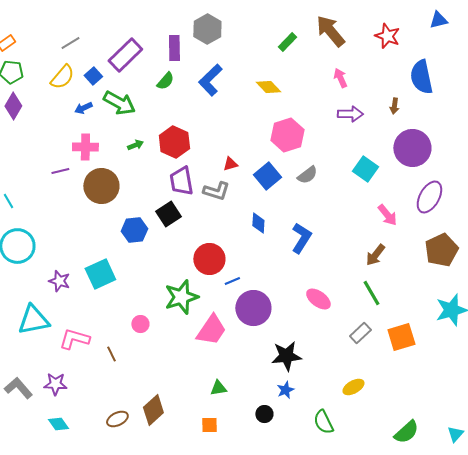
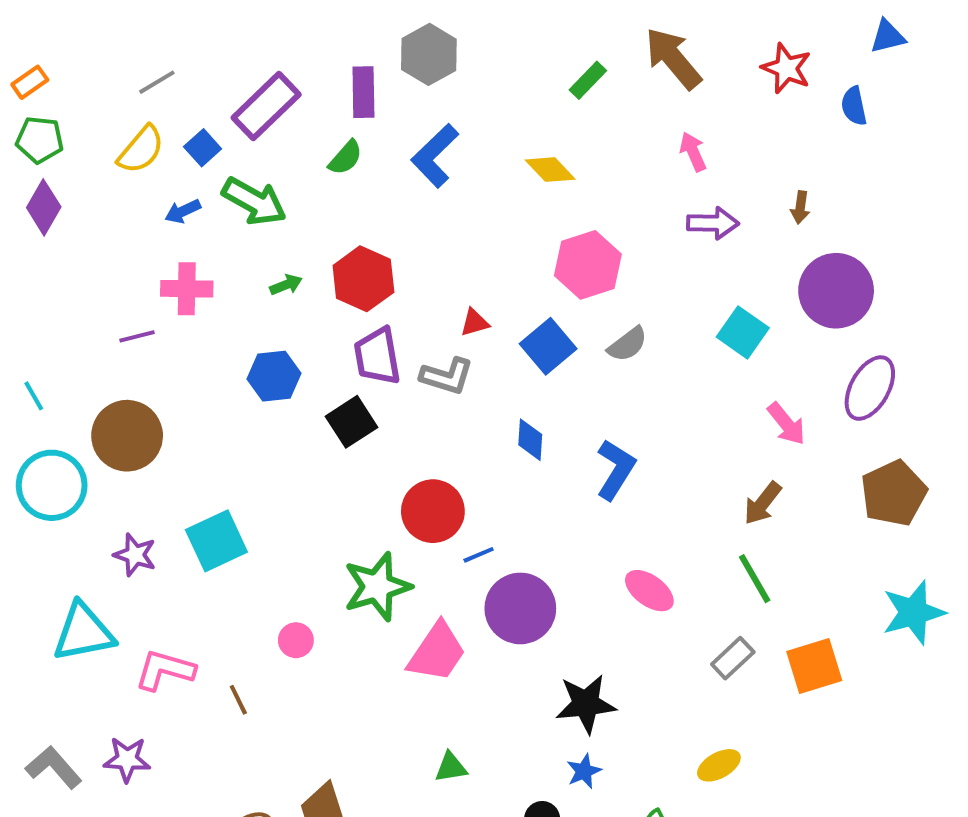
blue semicircle: (421, 77) -> (854, 106), moved, size x0.6
brown circle: (101, 186) -> (127, 436), moved
blue hexagon: (134, 230) -> (274, 376), moved

